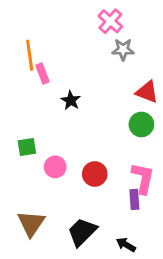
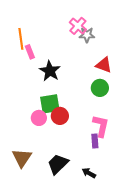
pink cross: (110, 21) -> (78, 26), moved
black star: (71, 100) -> (50, 71), size x1.5
green square: (27, 147) -> (50, 104), moved, size x1.5
red circle: (95, 174) -> (60, 116), moved

